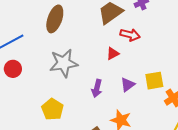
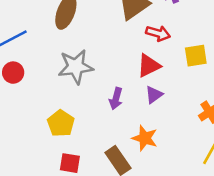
red triangle: (113, 54) -> (149, 66), moved, size x1.5
yellow square: (154, 81) -> (196, 56), moved

